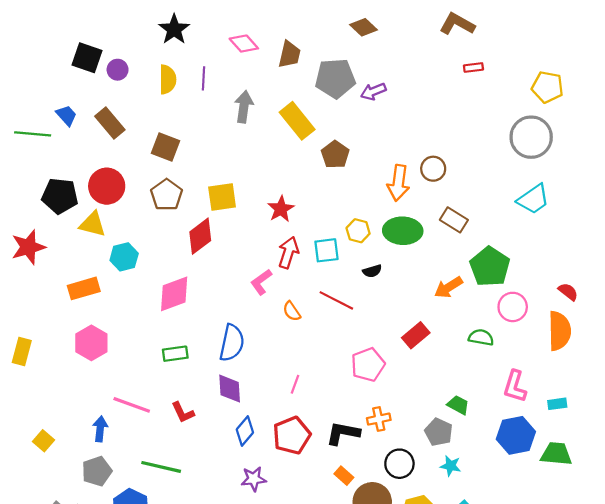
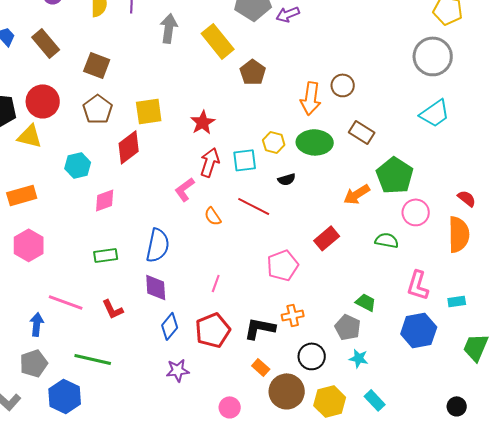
cyan hexagon: (124, 257) -> (78, 165), moved
pink diamond: (174, 294) -> (105, 200), size x0.7
green trapezoid: (556, 454) -> (476, 347), moved, turned -72

